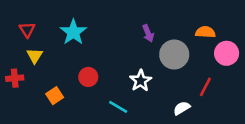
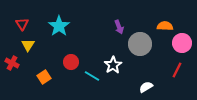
red cross: (15, 78) -> (12, 63), turned 32
red line: (205, 87) -> (177, 70), moved
cyan line: (118, 107) -> (92, 76), moved

